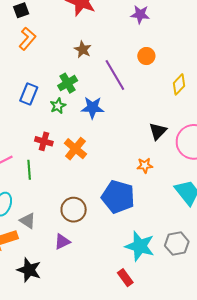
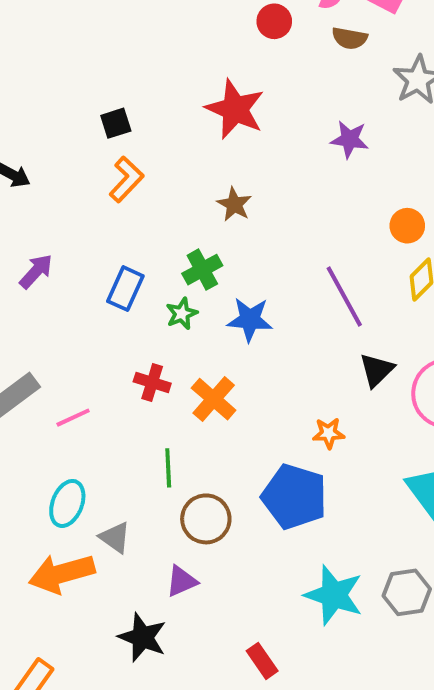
orange circle: (146, 56) -> (407, 226), moved
purple line: (115, 75) -> (344, 297), moved
orange star: (145, 165) -> (329, 433), moved
green line: (29, 170) -> (168, 468), moved
black star: (29, 270) -> (142, 637), moved
red rectangle: (125, 278) -> (262, 661), moved

